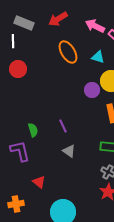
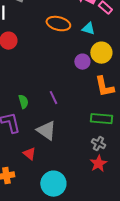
orange ellipse: (68, 52) -> (58, 24), turned -45
gray triangle: (69, 151) -> (46, 131), moved, size x1.5

